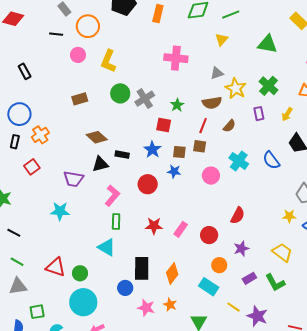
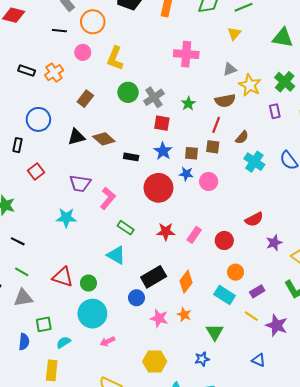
black rectangle: (25, 71) -> (27, 71), turned -42
brown rectangle: (80, 99) -> (85, 99), turned -35
blue circle: (19, 114) -> (38, 119), moved
red square: (164, 125) -> (162, 123), moved
brown semicircle: (229, 126) -> (242, 137), moved
orange cross: (40, 135) -> (54, 73), moved
black triangle: (100, 164) -> (76, 137), moved
pink circle: (211, 176) -> (209, 181), moved
red circle: (148, 184) -> (158, 188), size x1.4
pink L-shape: (112, 196) -> (108, 198), moved
red semicircle: (238, 216) -> (254, 219), turned 36
green rectangle: (116, 222) -> (126, 228), turned -56
purple star: (241, 249) -> (274, 243), moved
black rectangle: (142, 268) -> (154, 277), turned 60
purple rectangle: (249, 278) -> (257, 291), moved

